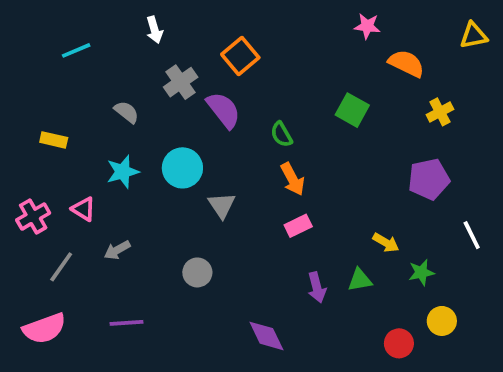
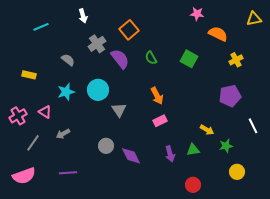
green semicircle: (281, 134) -> (151, 58), moved
purple diamond: (266, 336) -> (131, 156), moved
red circle: (399, 343) -> (193, 185), moved

